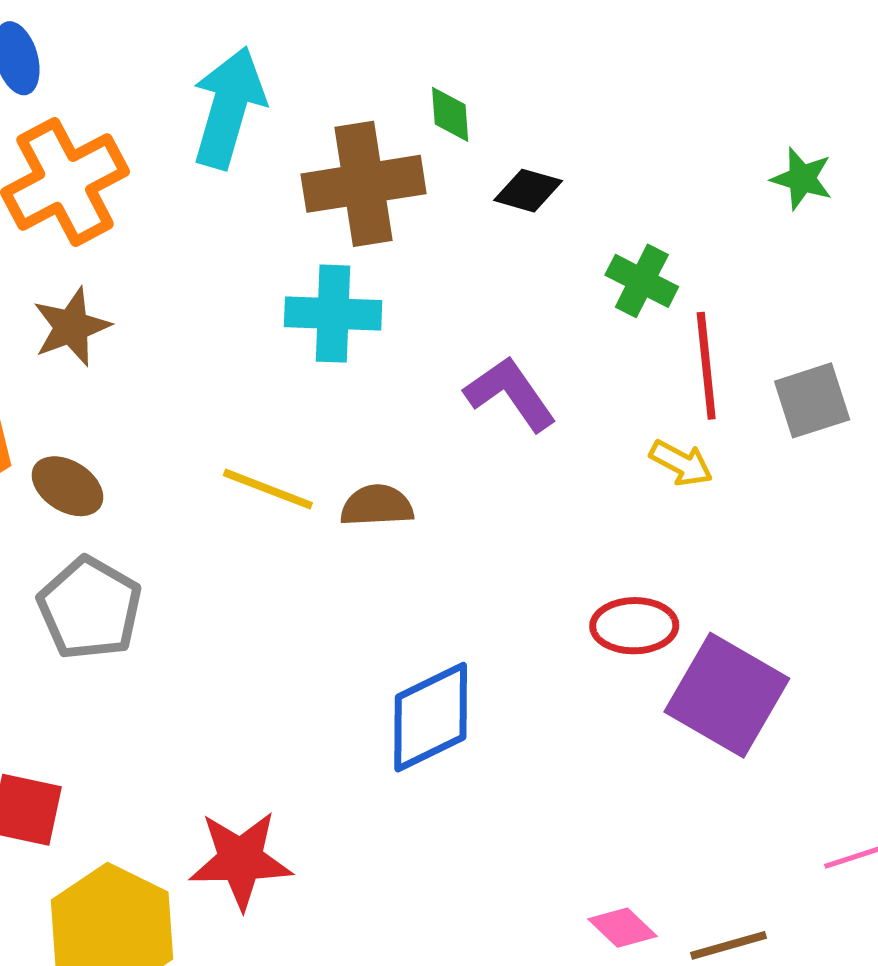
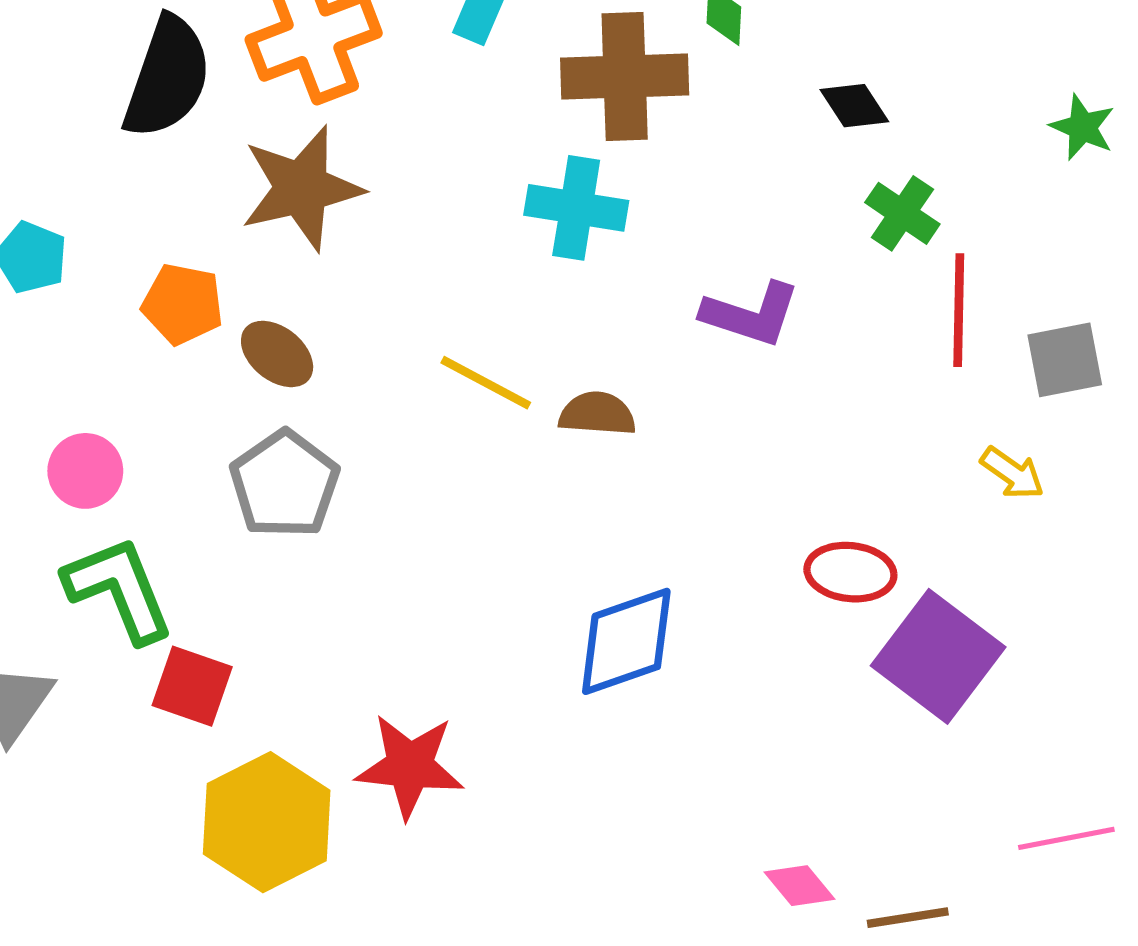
black diamond: (528, 191) -> (854, 106), moved, turned 34
brown star: (71, 327) -> (302, 188), size x1.5
purple L-shape: (510, 394) -> (751, 314), turned 136
yellow arrow: (681, 463) -> (1012, 473), moved

